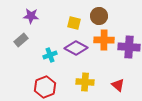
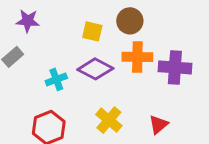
yellow cross: (85, 82) -> (109, 120), turned 36
red triangle: (118, 85) -> (158, 125), turned 40

